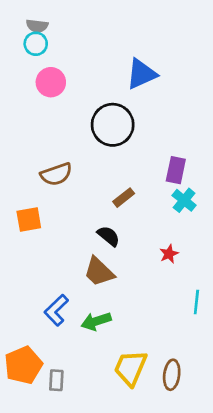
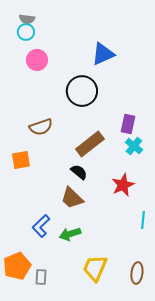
brown rectangle: (124, 198) -> (90, 144), size x1.8
red star: (169, 254) -> (123, 185), size x1.6
brown ellipse: (172, 375) -> (137, 273), moved

